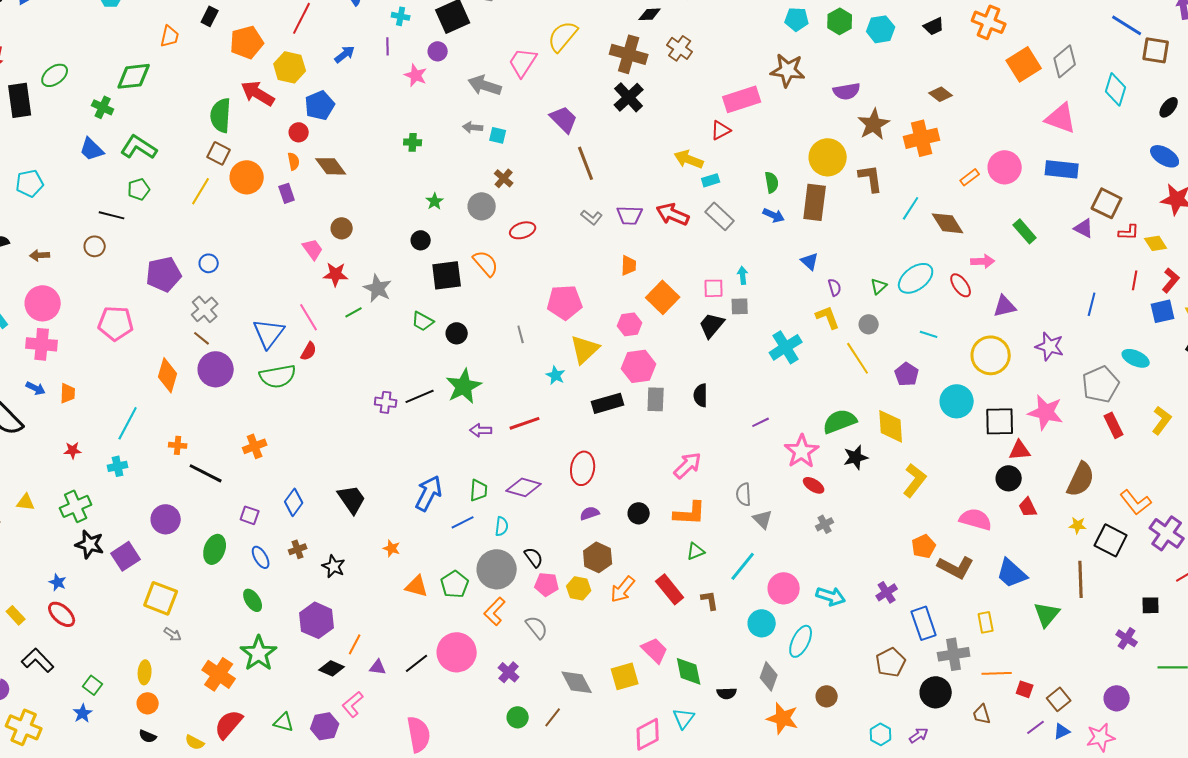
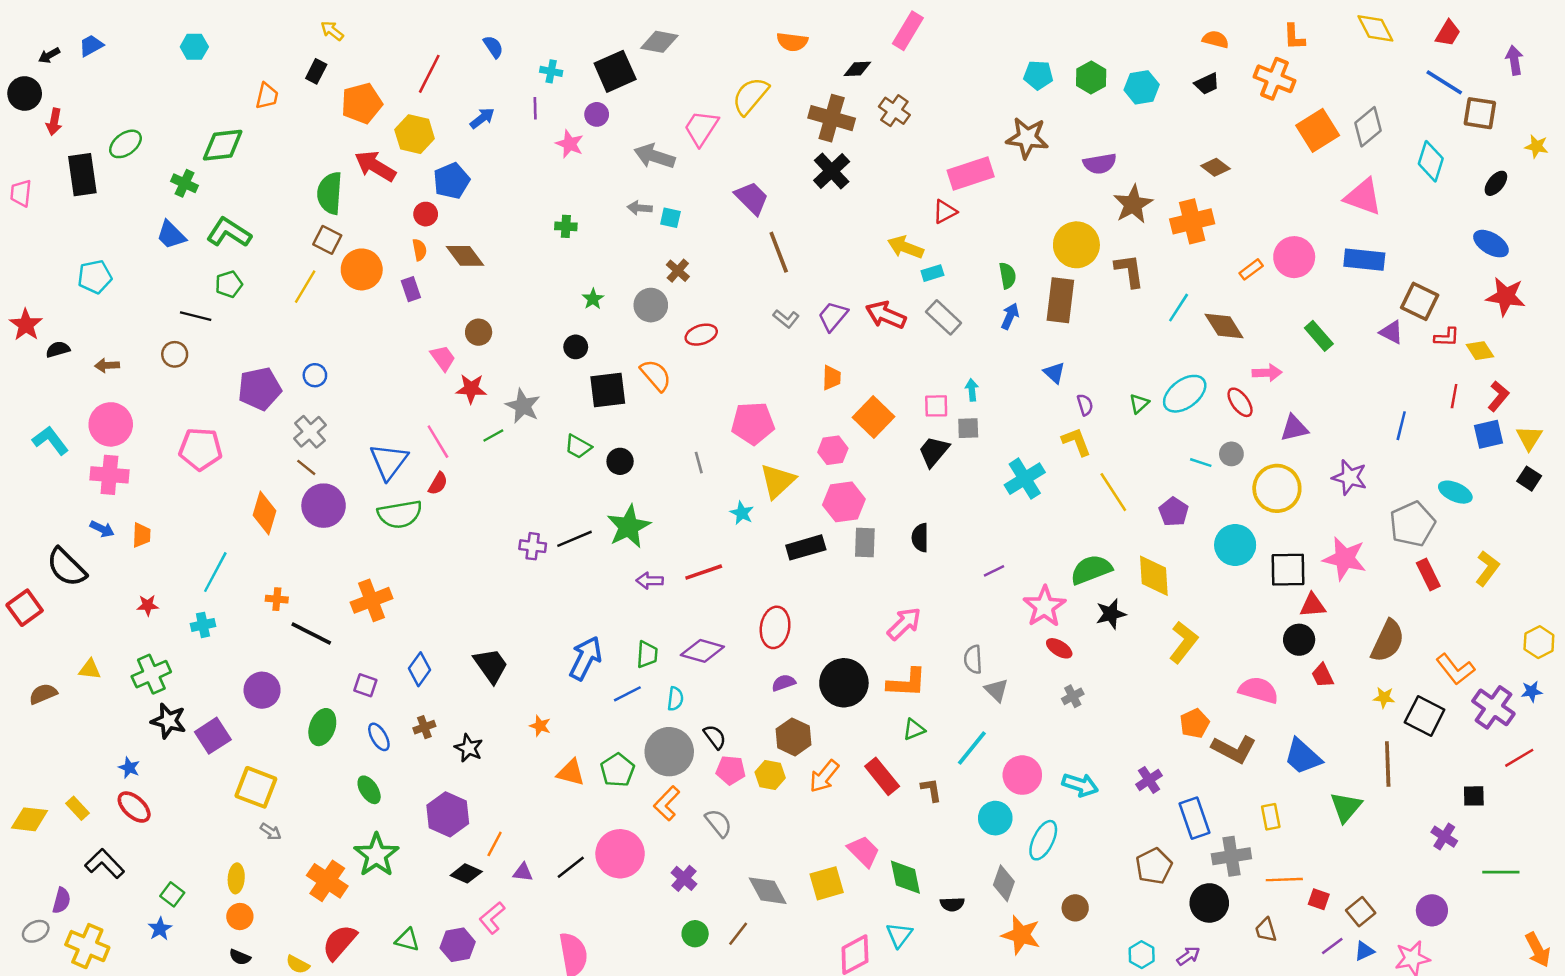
purple trapezoid: (630, 215) -> (833, 316), turned 128
blue arrow: (774, 215) -> (1010, 316), turned -90
gray circle: (869, 324) -> (1231, 454), moved
orange cross: (255, 446) -> (372, 600), size x1.4
black circle: (639, 513) -> (844, 683), size x1.8

